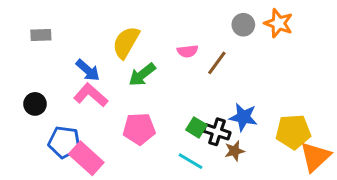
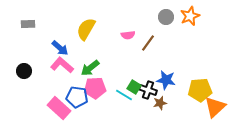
orange star: (279, 23) -> (190, 16), turned 30
green arrow: (142, 75) -> (90, 68), moved
blue pentagon: (64, 142) -> (77, 97), moved
cyan line: (191, 161) -> (124, 95), moved

